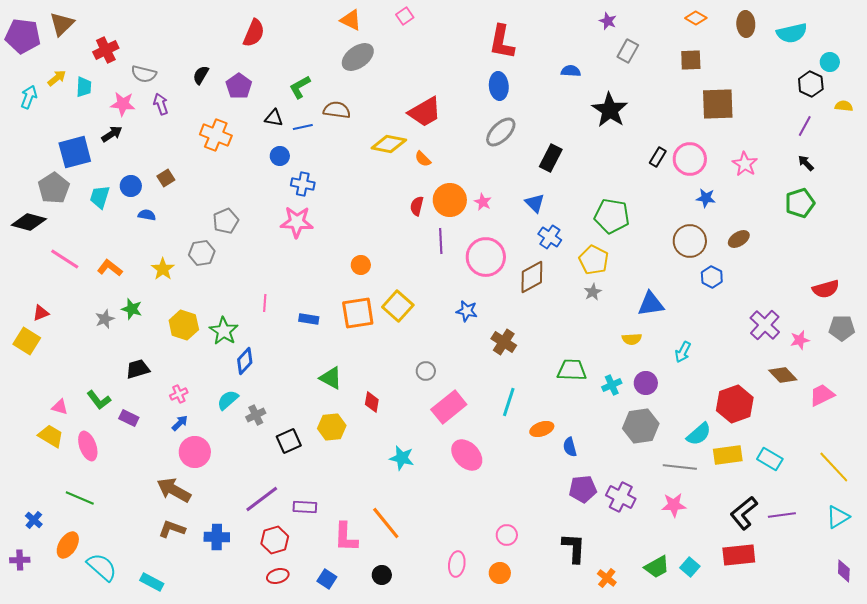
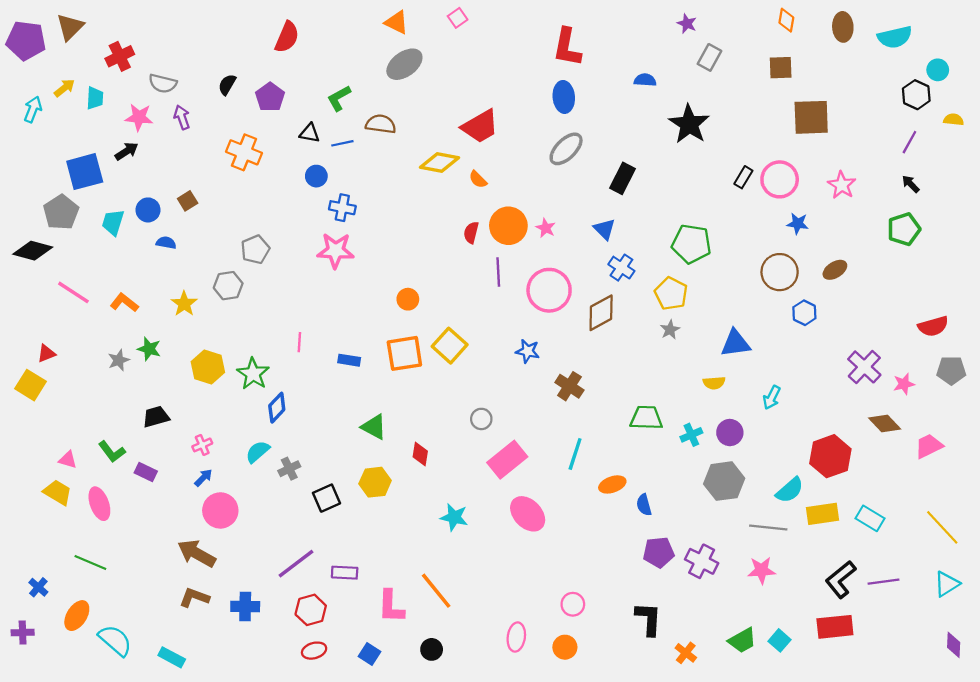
orange diamond: (696, 18) -> (786, 20), turned 70

